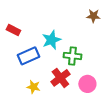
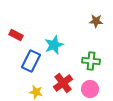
blue rectangle: (28, 56) -> (31, 61), turned -40
green cross: (72, 56) -> (91, 61), moved

